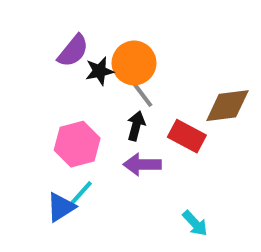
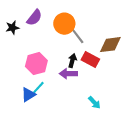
black star: (99, 71) -> (12, 28), moved
gray line: (140, 91) -> (77, 36), moved
black arrow: (136, 126) -> (72, 61), moved

